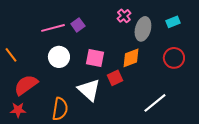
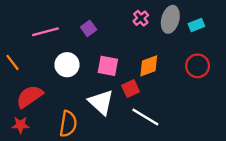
pink line: (53, 28) -> (45, 32), moved
gray ellipse: (143, 29) -> (170, 19), moved
white line: (155, 103) -> (145, 117), moved, turned 70

